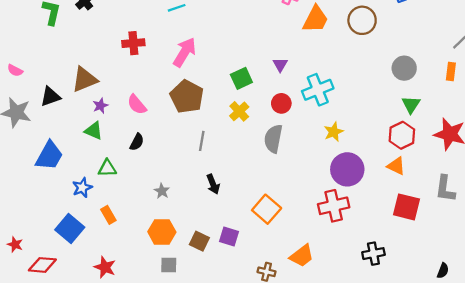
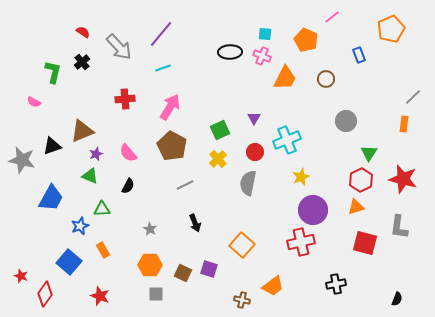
brown circle: (362, 20) -> (326, 79), size x0.7
gray circle: (404, 68) -> (346, 121), moved
pink semicircle: (15, 70) -> (34, 102), moved
gray line: (202, 141) -> (185, 185), turned 54
orange triangle: (396, 166) -> (356, 207), turned -42
red diamond: (42, 265) -> (45, 294), turned -60

